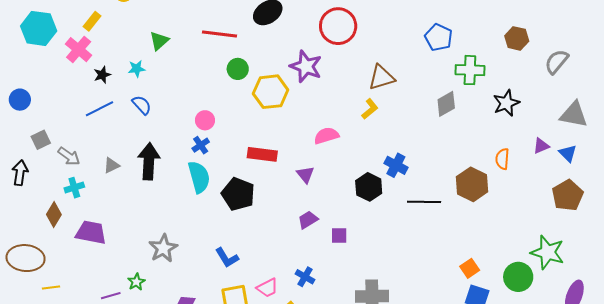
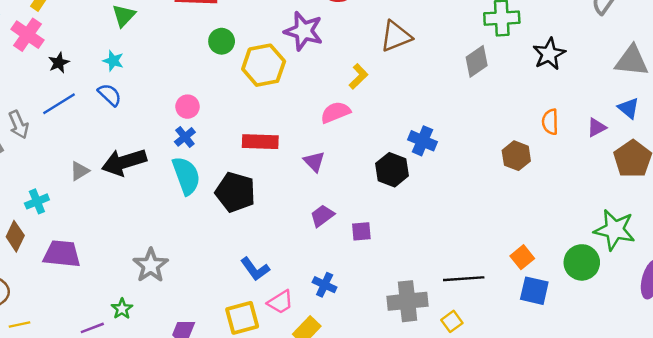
cyan star: (137, 69) -> (113, 61), moved, turned 30
yellow L-shape: (370, 109) -> (358, 76), moved
purple triangle: (541, 146) -> (596, 127), moved
gray arrow: (69, 156) -> (19, 125), moved, turned 35
black arrow: (149, 161) -> (124, 162), turned -105
brown hexagon: (472, 184) -> (516, 156), size x0.7
black line: (424, 202) -> (464, 279), moved
blue L-shape: (227, 258) -> (255, 269), moved

